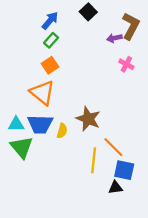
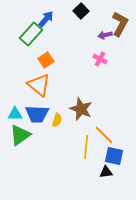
green rectangle: (51, 40) -> (31, 34), moved, size x1.6
pink cross: (126, 64) -> (100, 59), moved
green triangle: (22, 147) -> (20, 135), turned 35

